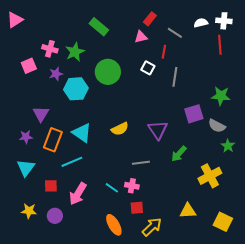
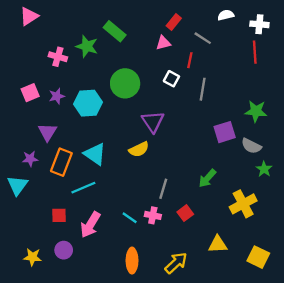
pink triangle: (15, 20) -> (29, 16), moved
white semicircle: (201, 23) -> (226, 15), moved
green star: (75, 52) -> (87, 46), moved, turned -30
pink square: (29, 66) -> (30, 93), moved
purple star: (56, 74) -> (57, 96), moved
purple triangle: (158, 130) -> (153, 122), moved
gray line: (141, 163) -> (163, 189), turned -66
cyan triangle: (26, 168) -> (17, 185), moved
red square: (137, 208) -> (185, 213), moved, turned -32
yellow star: (29, 211) -> (32, 257), moved
orange ellipse: (114, 225) -> (132, 261), turned 30

